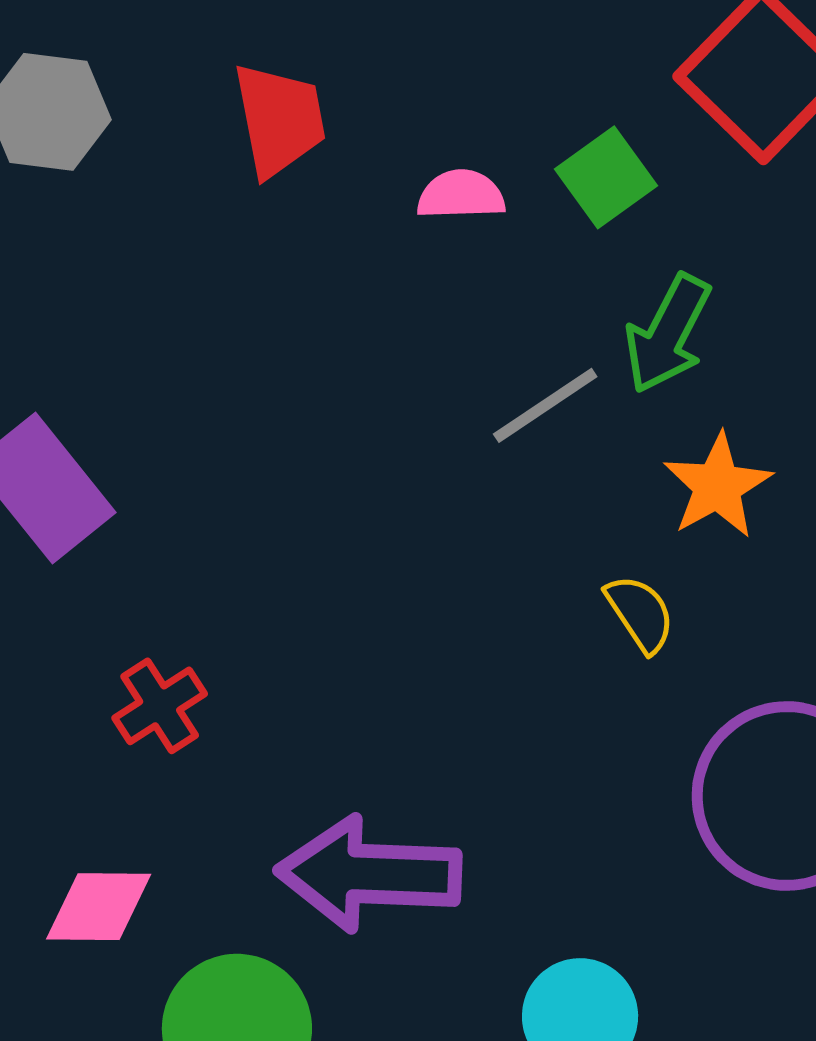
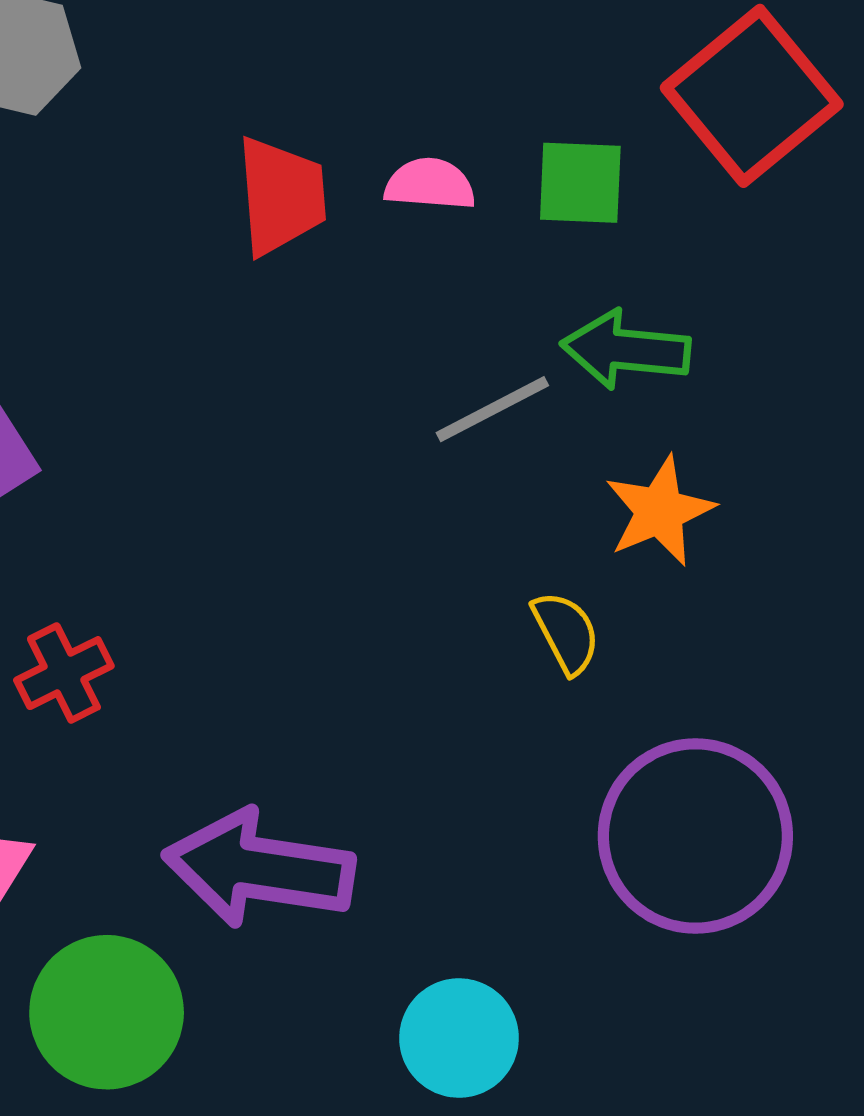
red trapezoid: (279, 120) -> (281, 196), moved
green square: (606, 177) -> (580, 183), turned 32
green arrow: (668, 334) -> (626, 350), turned 62

